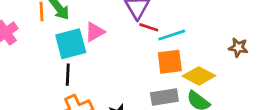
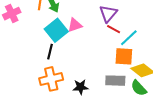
cyan line: (172, 35) -> (129, 38), turned -36
cyan square: (71, 44) -> (56, 30), turned -35

